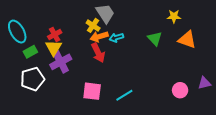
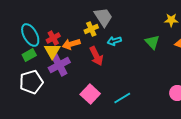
yellow cross: (93, 25) -> (91, 29), turned 32
cyan ellipse: (17, 32) -> (30, 35), moved
orange arrow: (99, 37) -> (71, 44), moved
pink square: (92, 91) -> (90, 94), turned 36

